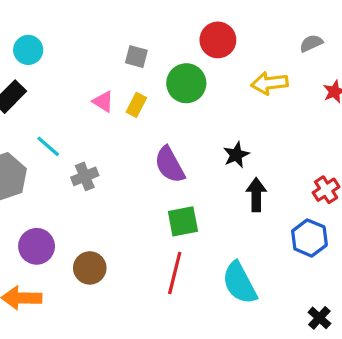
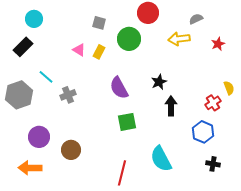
gray semicircle: (311, 43) -> (196, 19), moved
red line: (175, 273) -> (122, 173), moved
black cross: (319, 318) -> (213, 164), moved, turned -32

